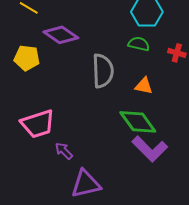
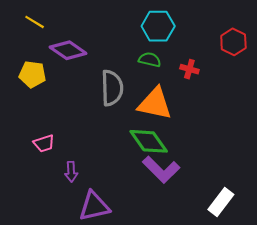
orange triangle: (144, 86) -> (155, 104), size x1.8
pink trapezoid: (38, 124) -> (44, 143), size x0.6
purple arrow: (64, 151) -> (71, 172), turned -138

